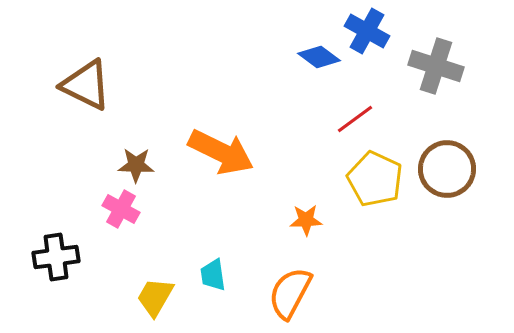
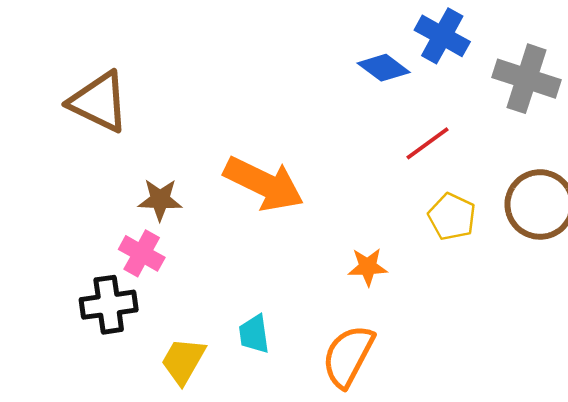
yellow pentagon: (375, 179) -> (452, 217), size x0.7
black cross: (56, 257) -> (109, 305), moved

